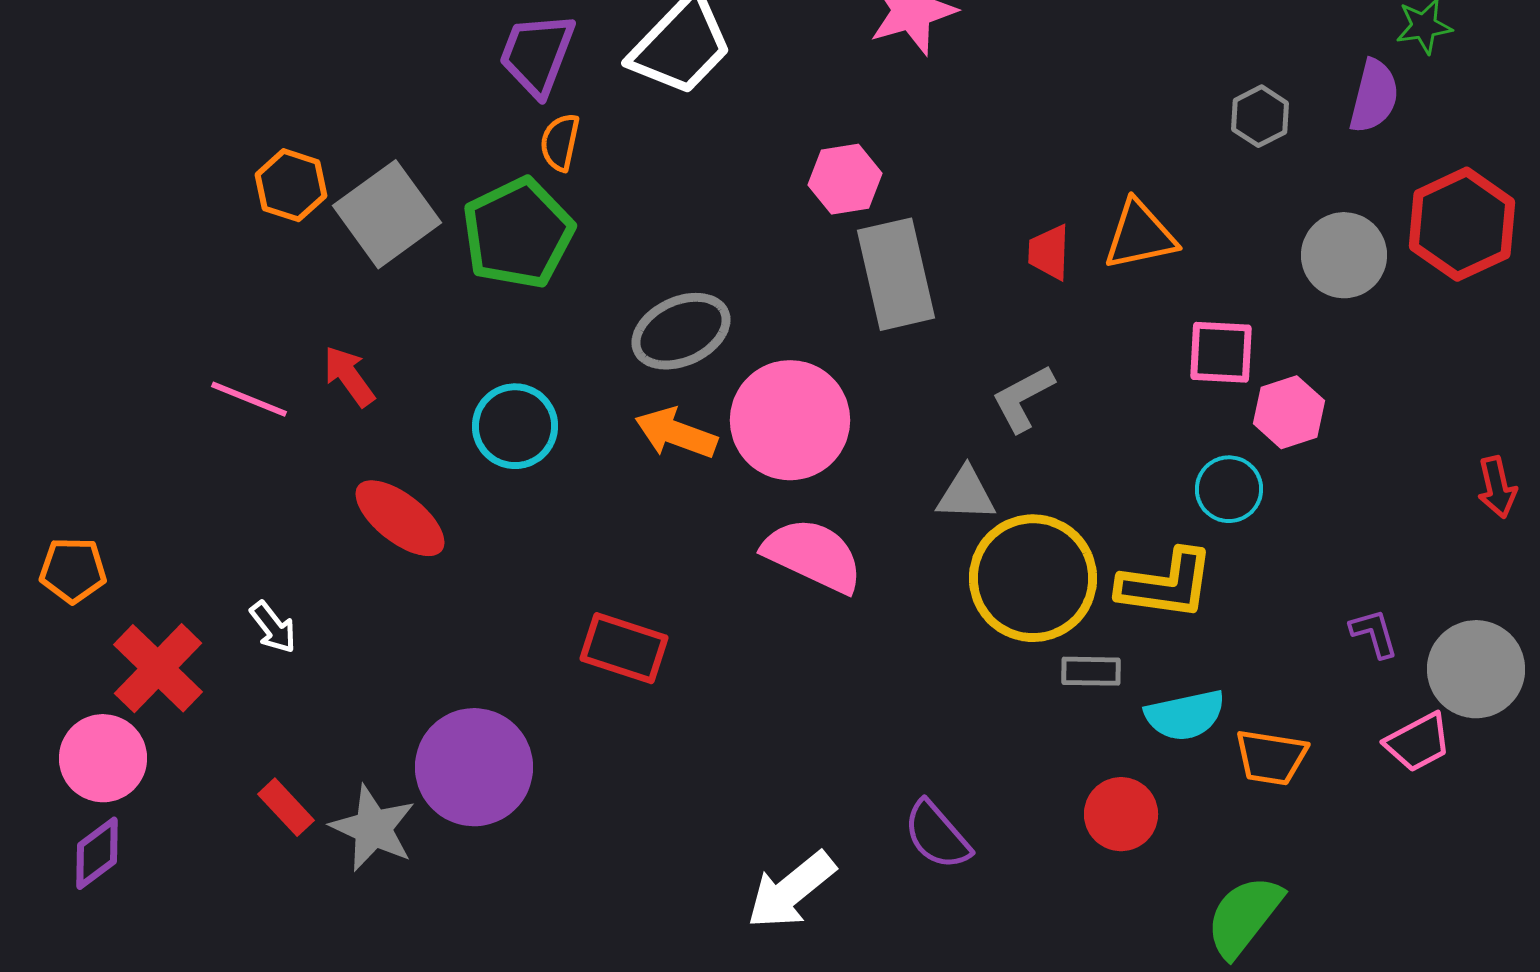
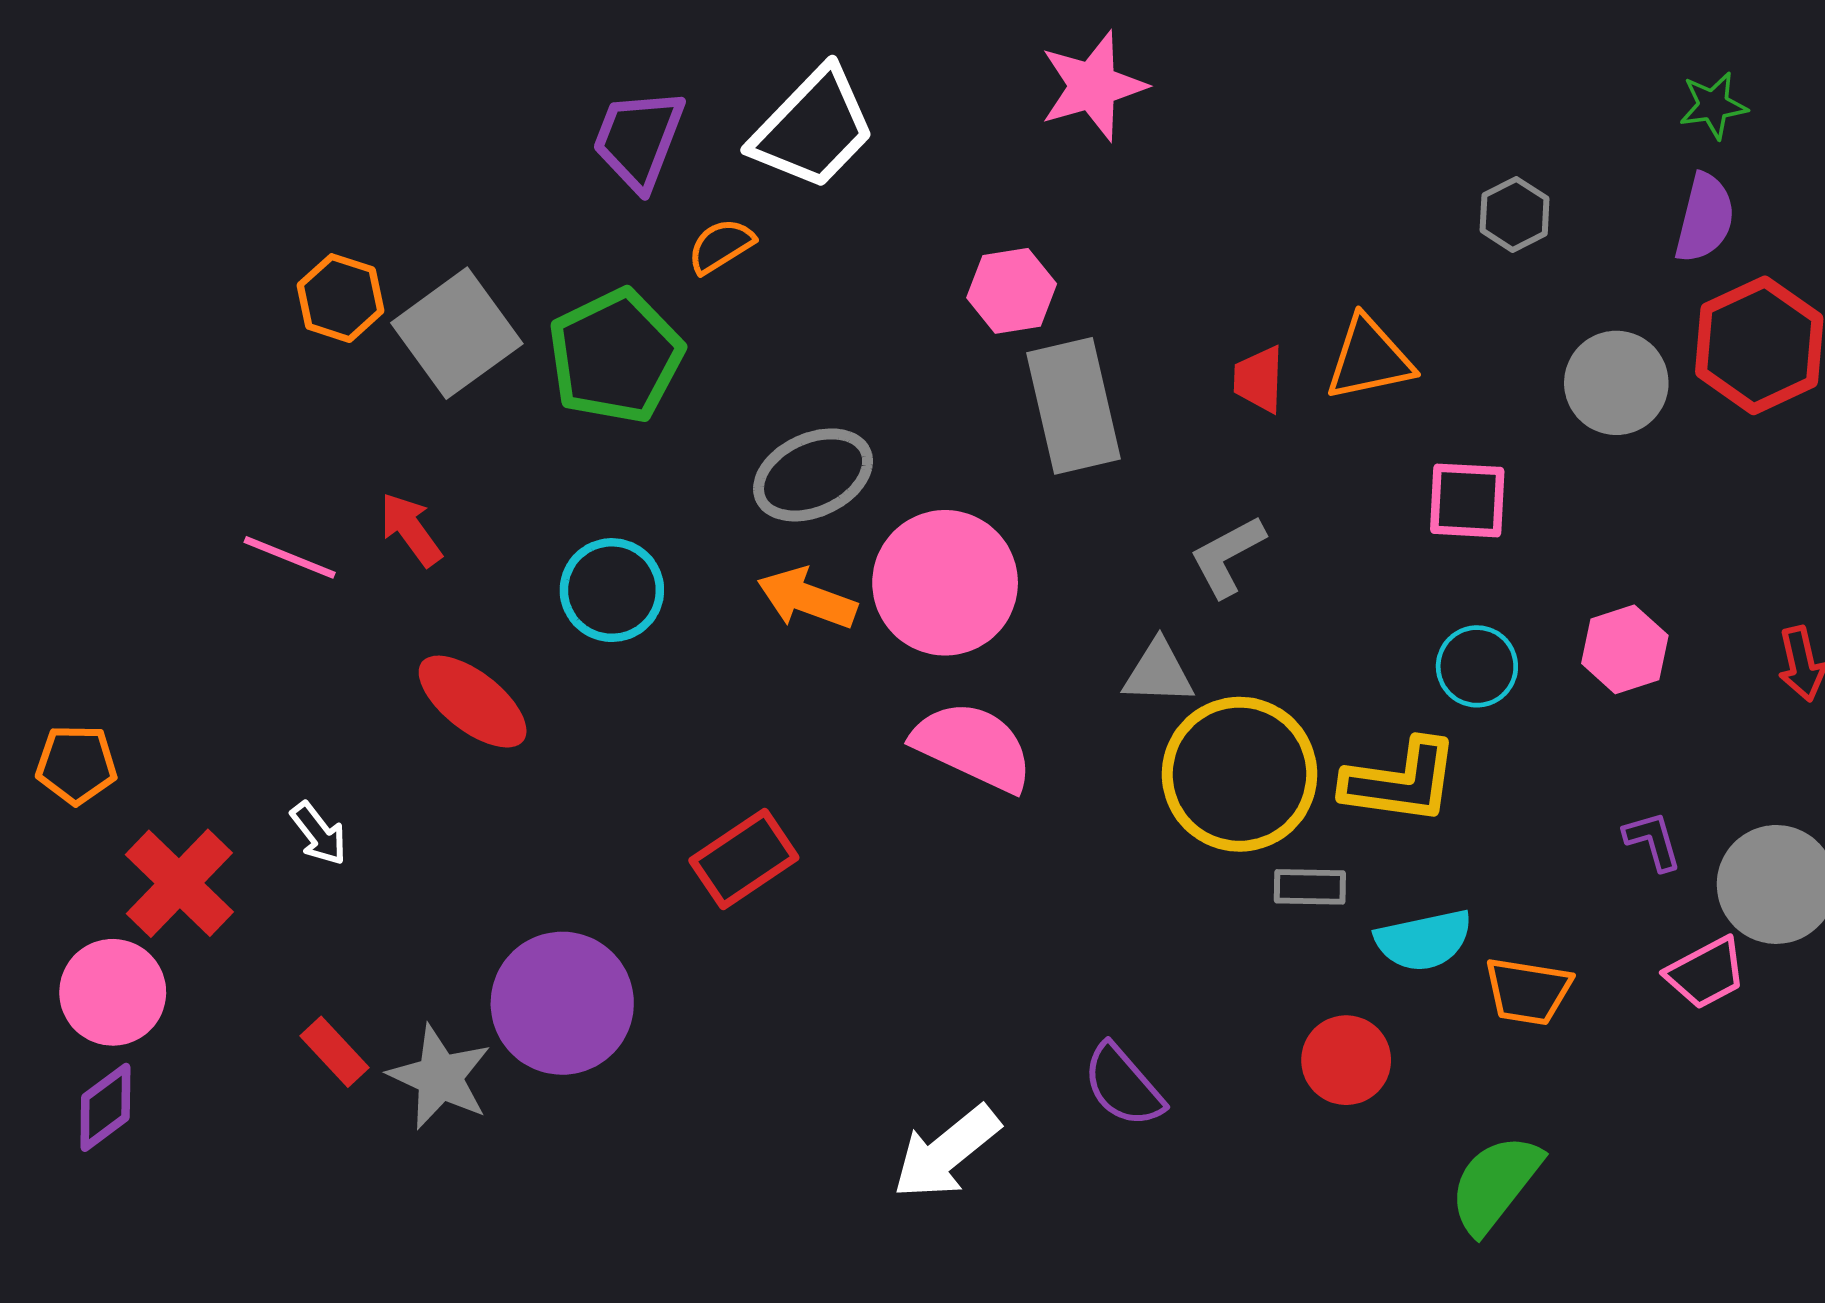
purple semicircle: (1374, 96) -> (1705, 218), moved
orange semicircle: (560, 142) -> (721, 246), moved, turned 46
pink hexagon: (1289, 412) -> (1625, 649), moved
red rectangle: (624, 648) -> (744, 859), turned -52

